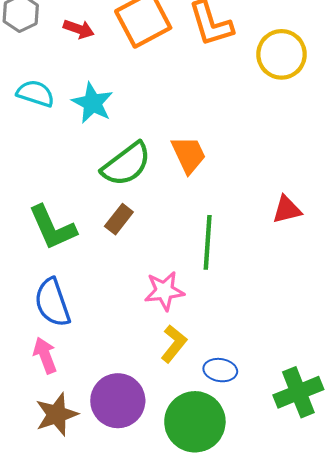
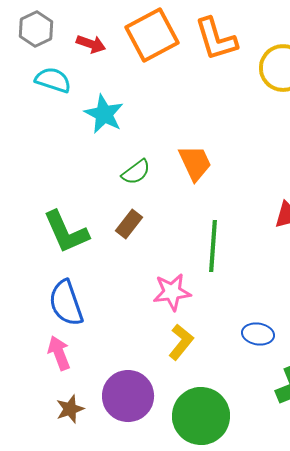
cyan semicircle: (35, 93) -> (53, 80), moved
green semicircle: (126, 164) -> (136, 172), size x0.6
blue ellipse: (220, 370) -> (258, 334), moved
brown star: (57, 414) -> (70, 409), size x0.7

